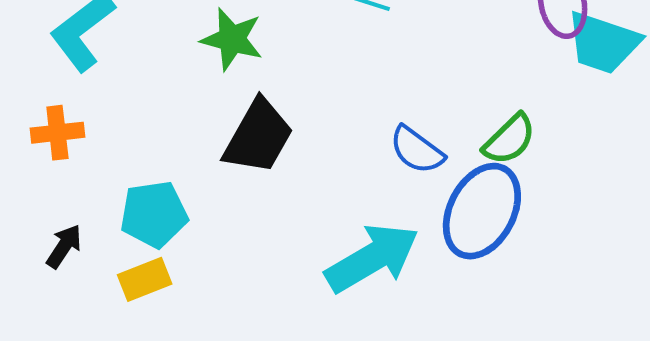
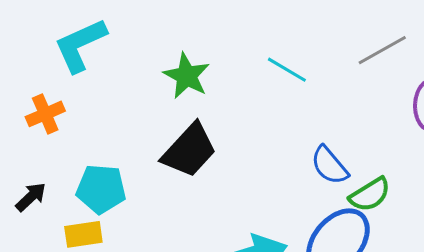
orange cross: (57, 133) -> (45, 114), turned -30
blue semicircle: (417, 150) -> (329, 165), moved

